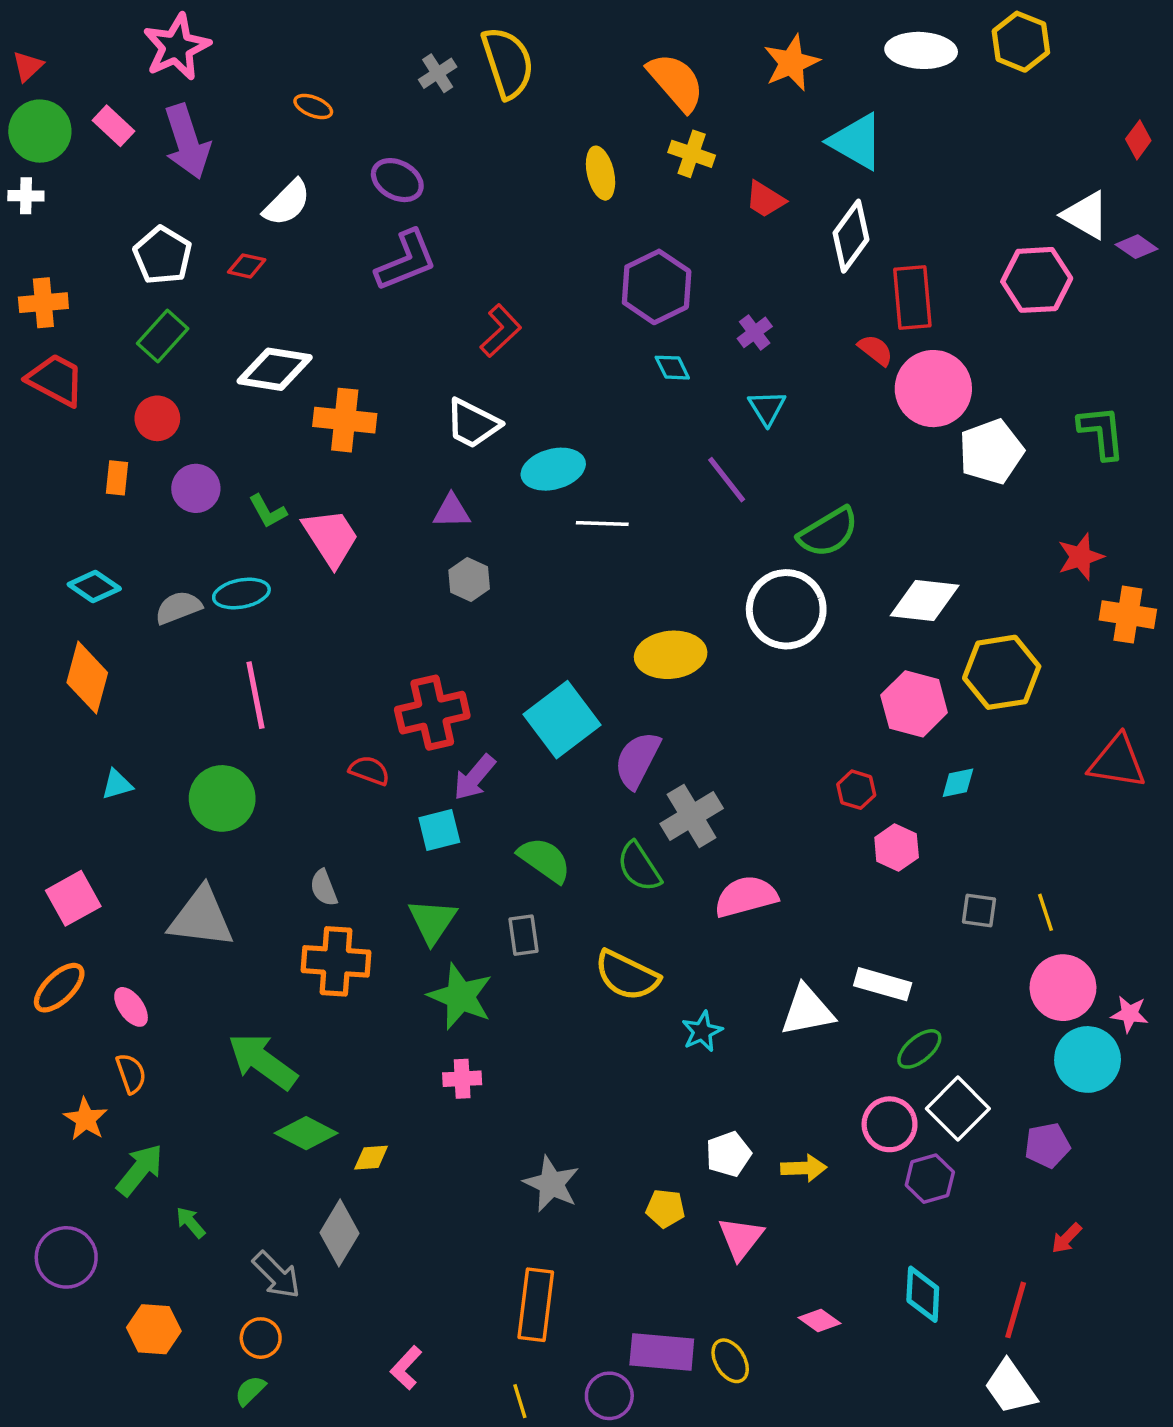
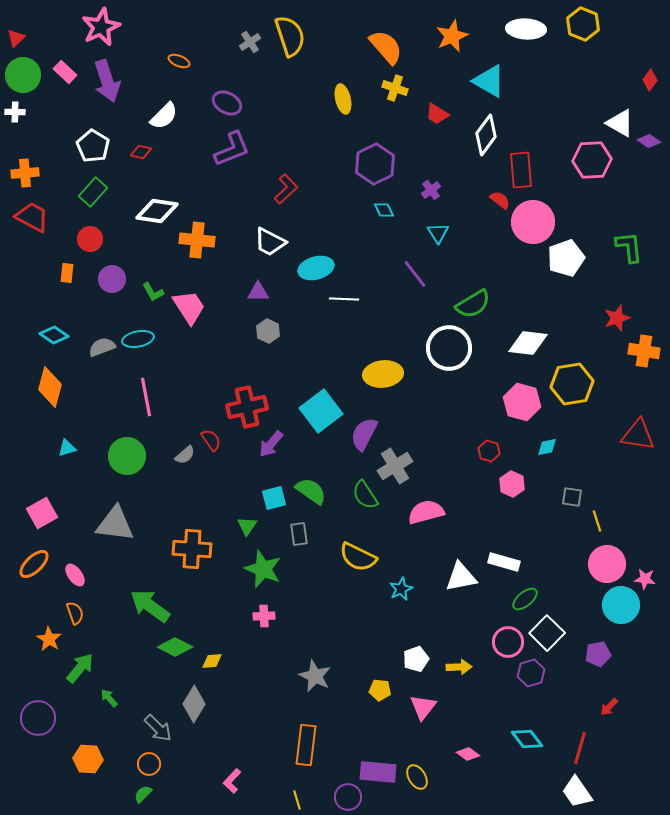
red semicircle: (369, 770) -> (211, 440), turned 35
cyan square: (439, 830) -> (274, 498), moved
gray semicircle: (324, 888) -> (185, 455), moved, turned -110
gray square: (979, 911) -> (572, 497), moved
green triangle: (432, 921) -> (247, 526), size x0.7
cyan diamond: (923, 1294) -> (527, 739), turned -40

